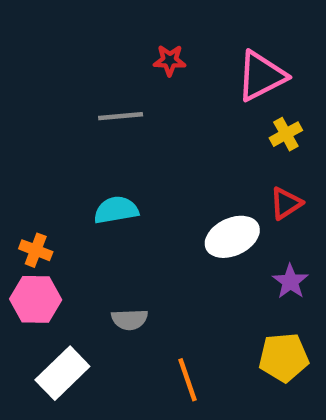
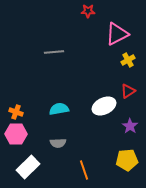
red star: (170, 60) -> (88, 11), moved
cyan semicircle: (116, 210) -> (59, 109), moved

